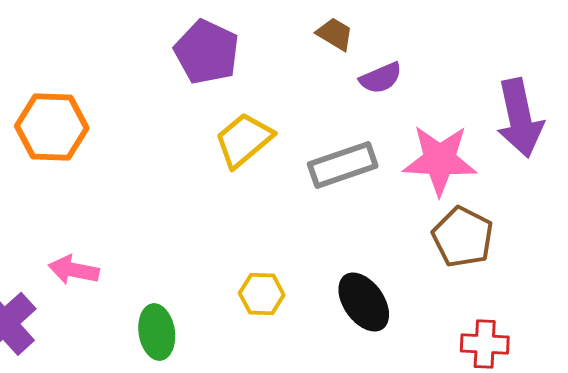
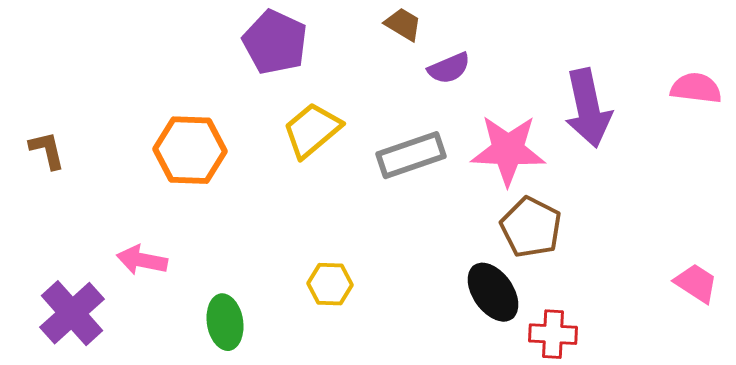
orange hexagon: (52, 127) -> (190, 150), moved
black ellipse: (364, 302) -> (493, 292), moved

